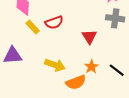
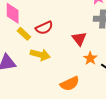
yellow arrow: (55, 65) -> (40, 55), moved
orange star: (91, 67) -> (90, 58), moved

